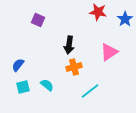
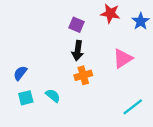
purple square: (38, 20) -> (76, 25), moved
cyan line: (90, 91) -> (133, 107), moved

